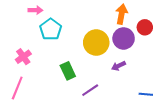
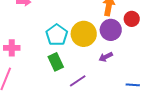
cyan pentagon: (51, 29) -> (57, 35), moved
pink cross: (23, 57) -> (12, 48), turned 35

